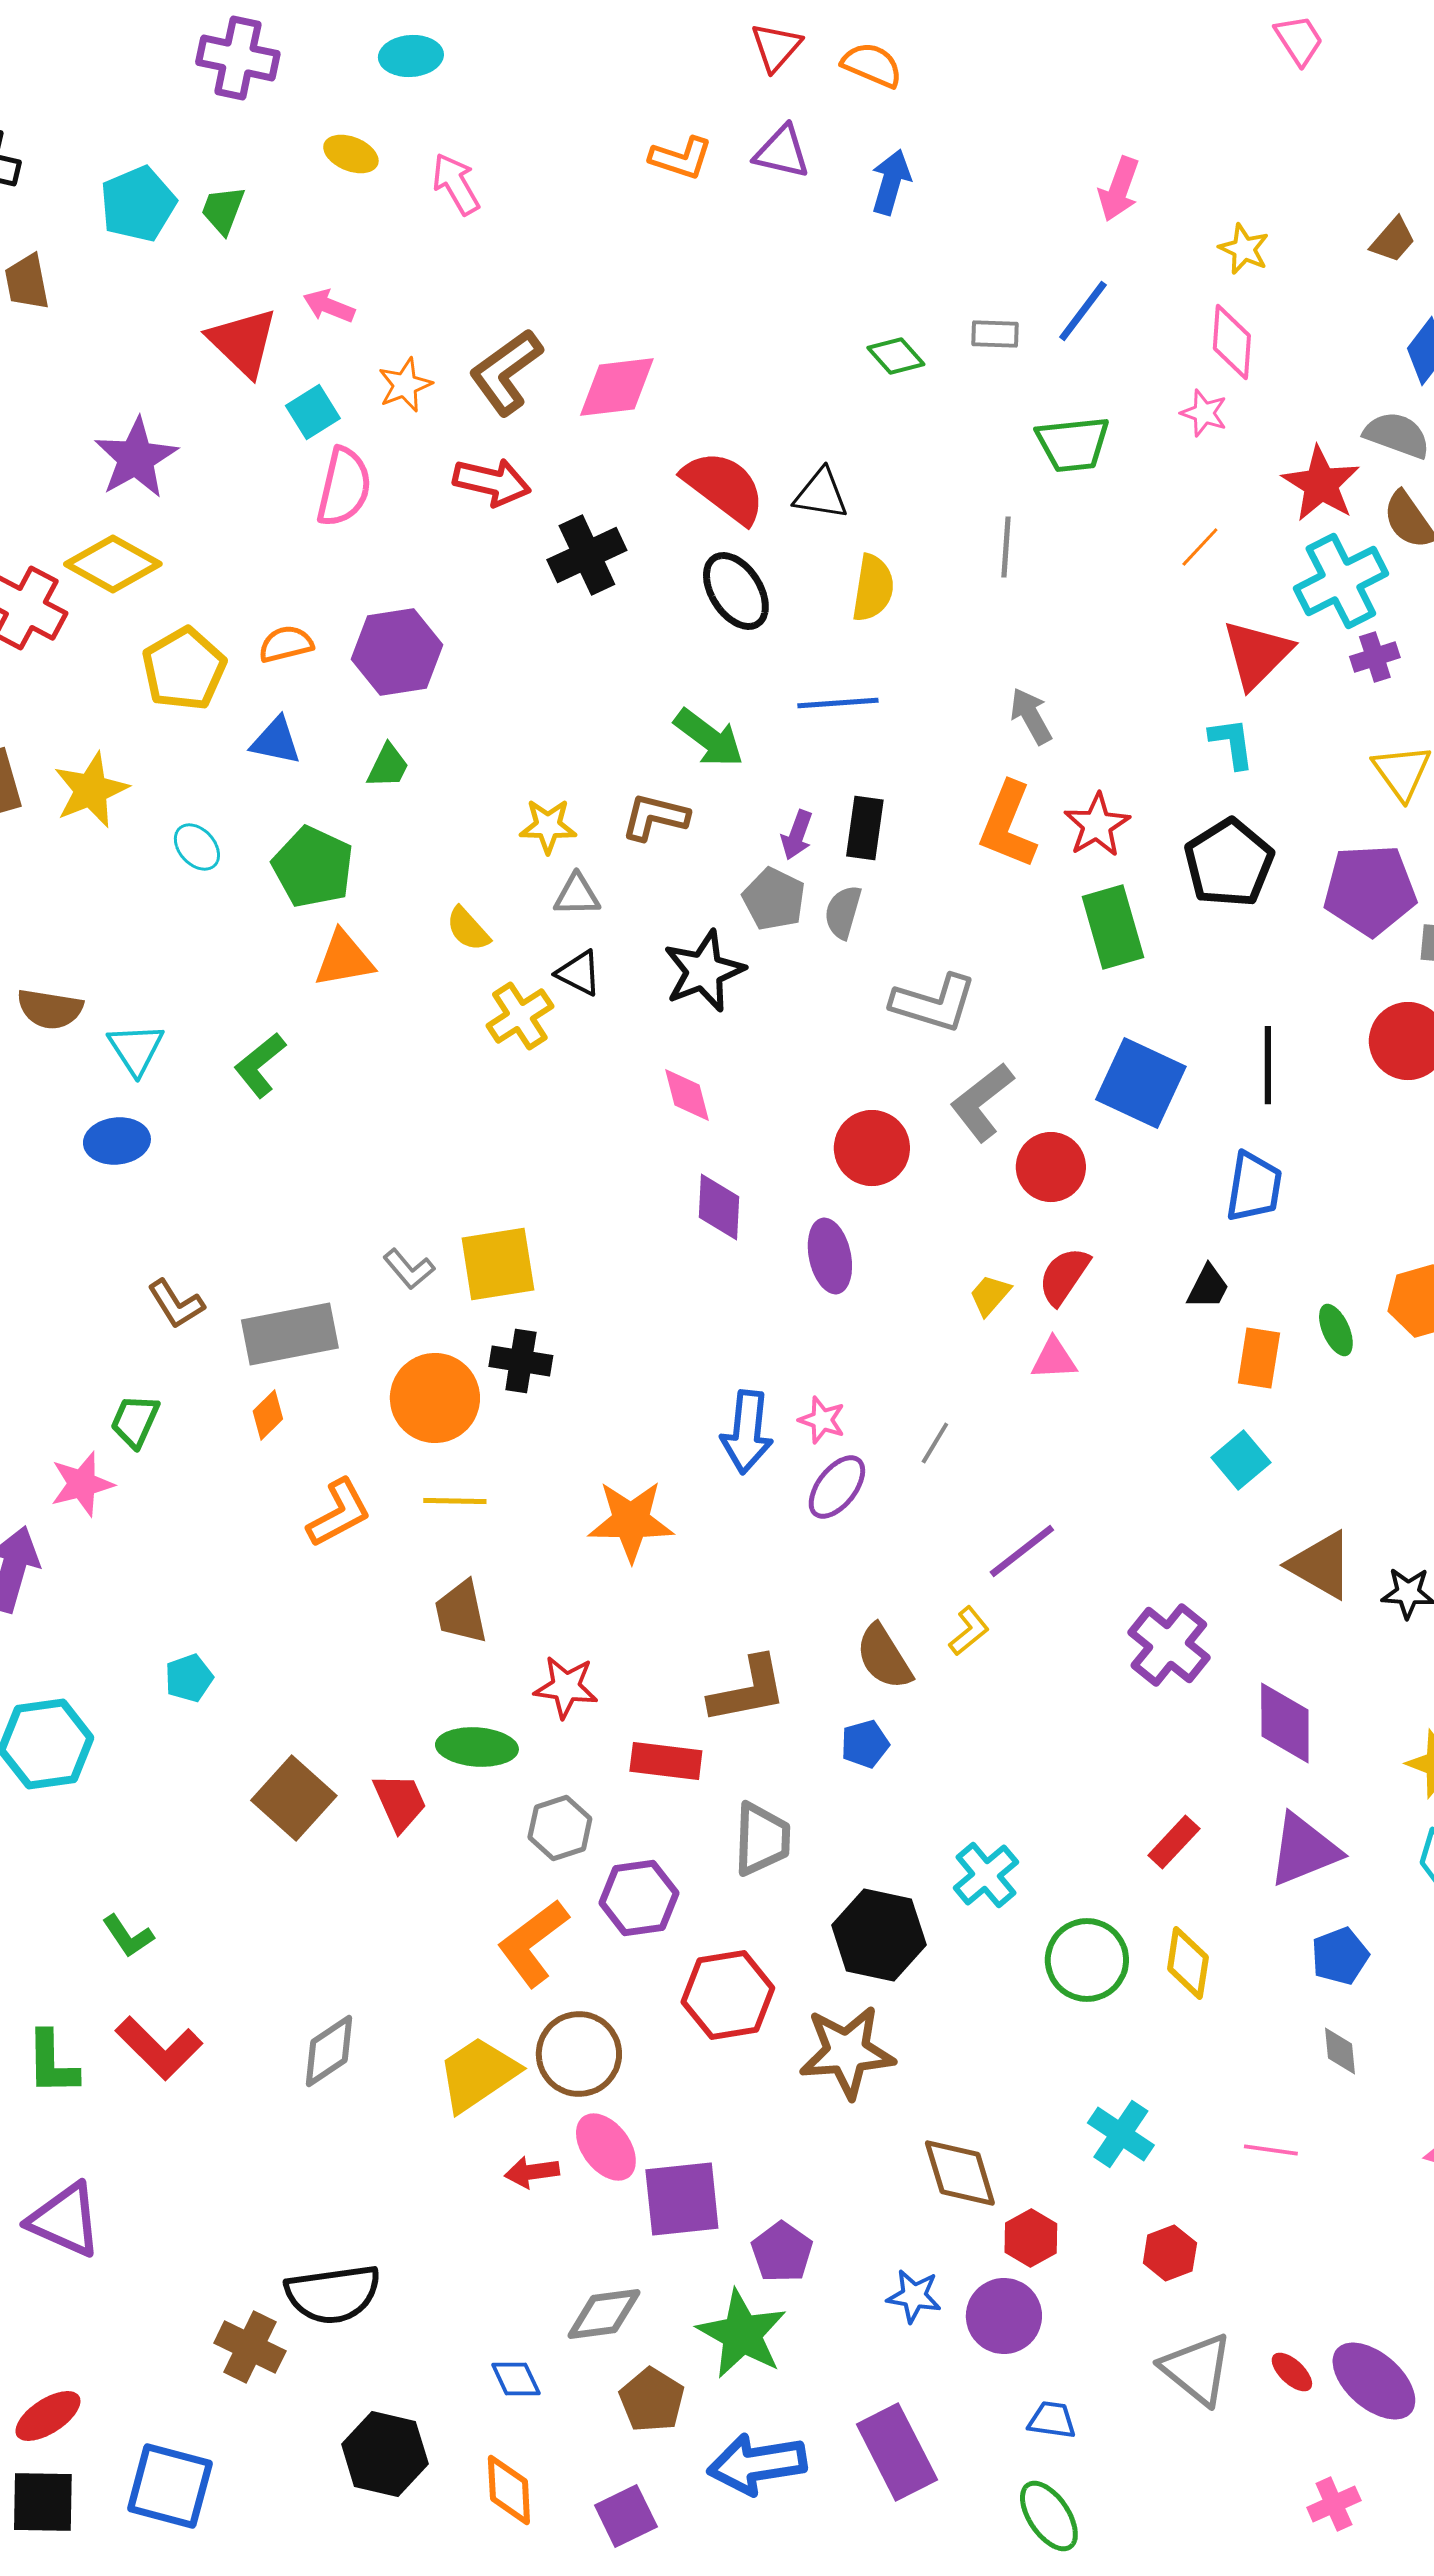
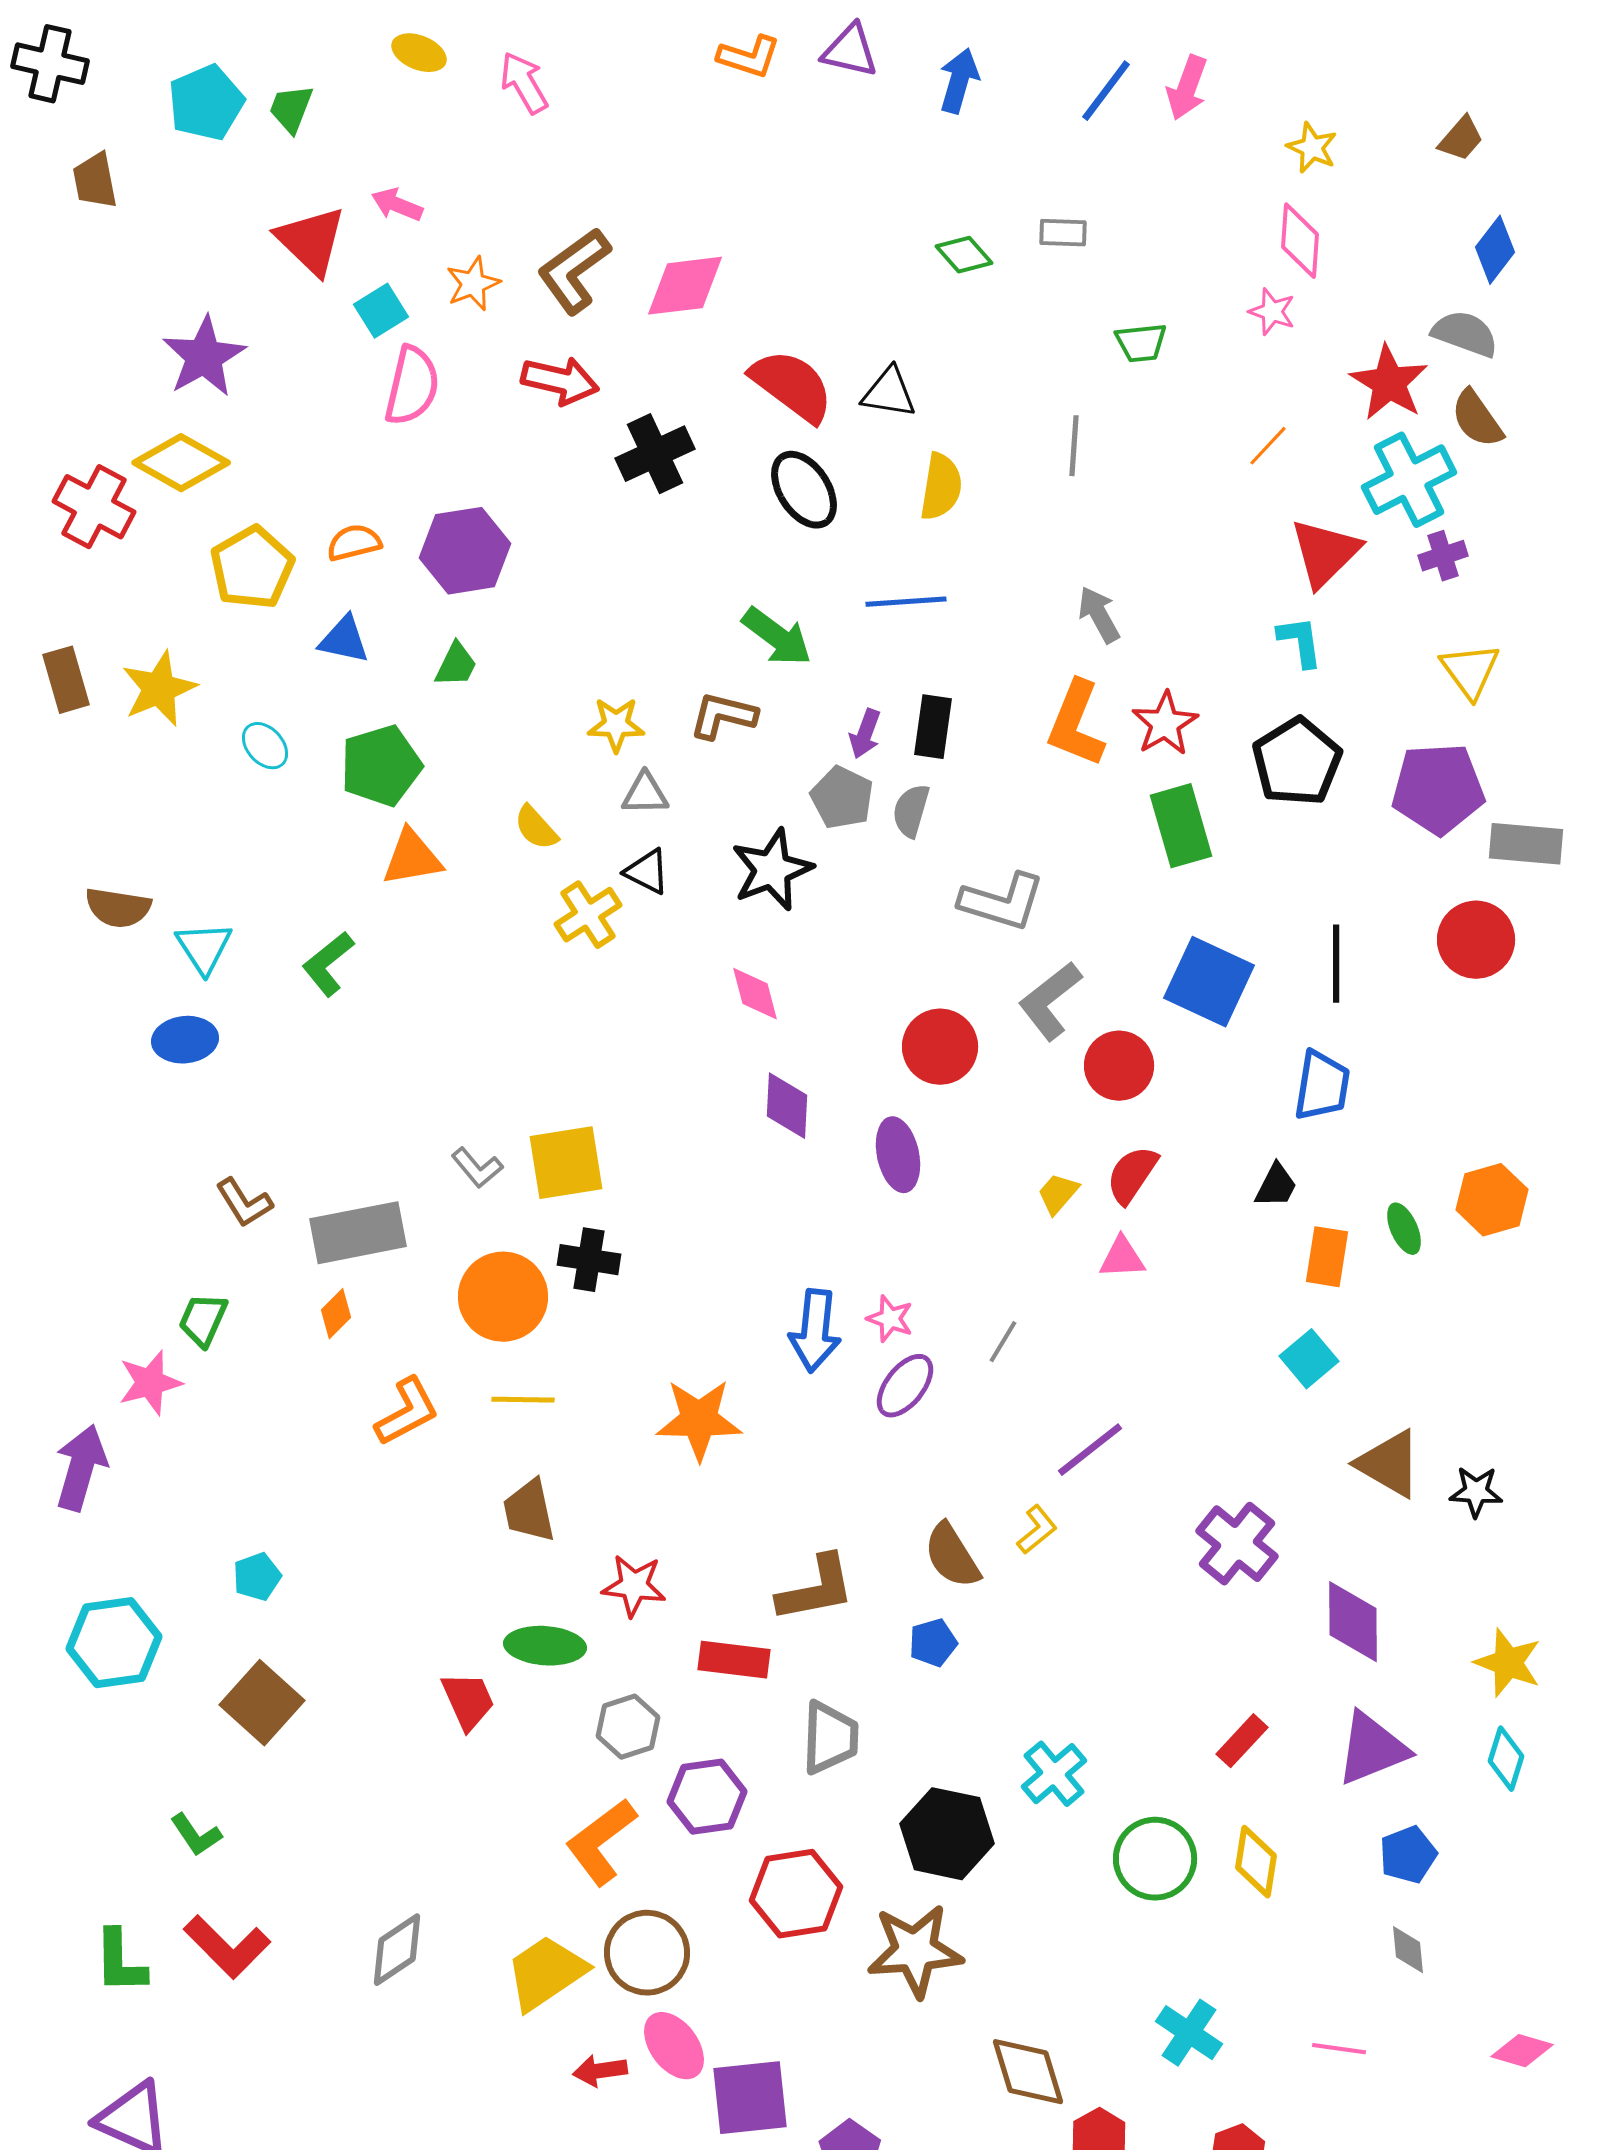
blue line: (1083, 311) -> (1106, 91), moved
green trapezoid: (1073, 444) -> (1141, 343), size x0.7
green pentagon: (313, 867) -> (381, 766), turned 30
brown square: (294, 1798) -> (262, 1703), moved

